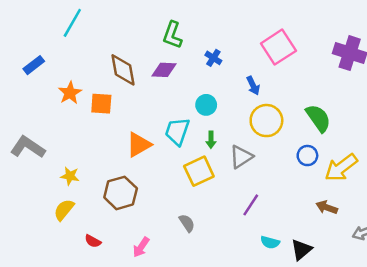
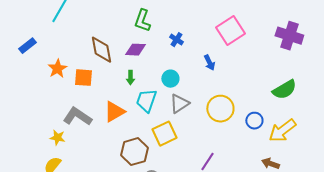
green semicircle: (318, 118) -> (284, 90), moved, turned 95
yellow circle: (266, 121) -> (220, 109), moved
green arrow: (211, 140) -> (130, 78), moved
gray L-shape: (28, 147) -> (77, 117), moved
gray triangle: (241, 157) -> (179, 104), moved
brown hexagon: (121, 193) -> (134, 152), moved

